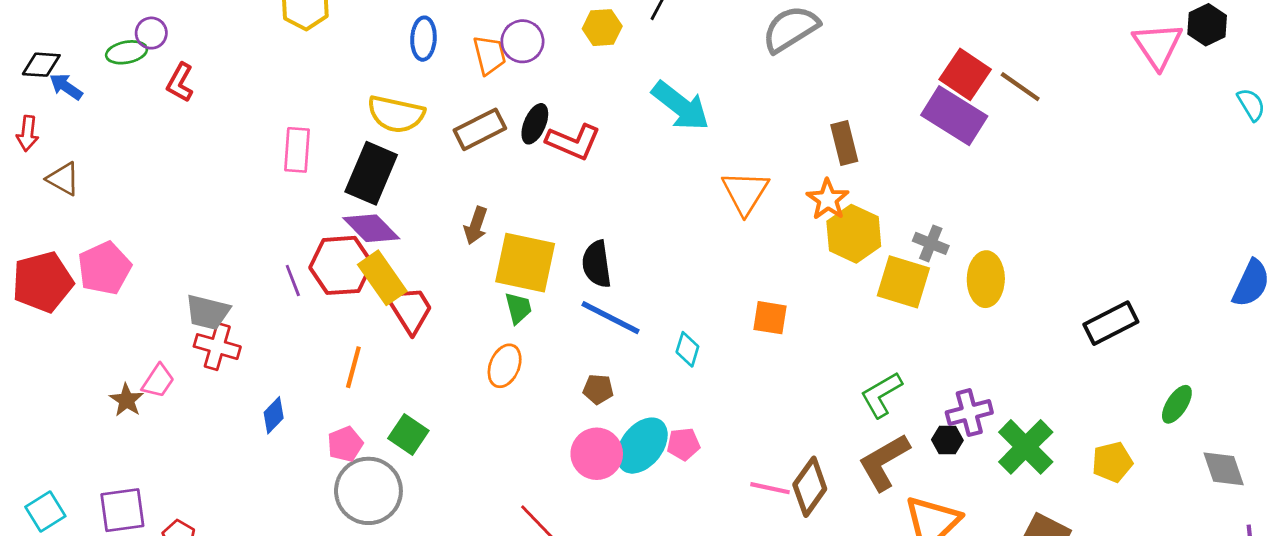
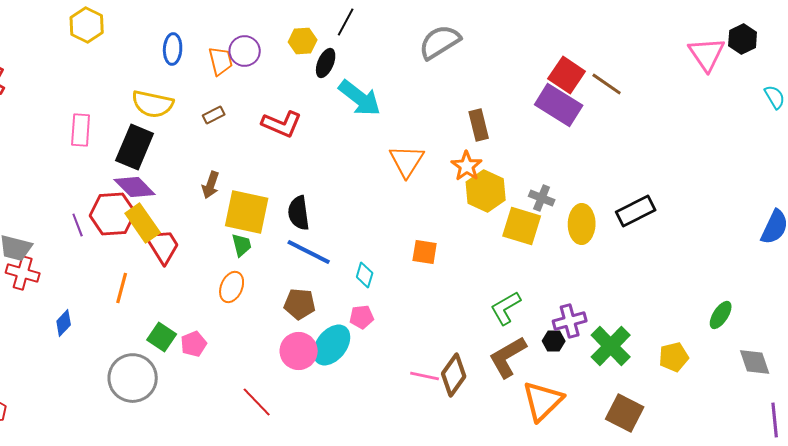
black ellipse: (535, 124) -> (326, 63), moved
brown rectangle: (480, 129) -> (214, 115), size x0.6
black rectangle: (1111, 323) -> (636, 211), moved
brown pentagon: (598, 389) -> (300, 304), size x1.4
pink pentagon: (345, 444) -> (194, 344), moved
pink pentagon: (683, 444) -> (362, 317), moved

